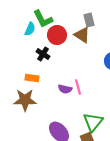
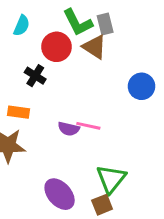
green L-shape: (43, 19) -> (78, 23), moved
cyan semicircle: (30, 29) -> (22, 26), moved
pink line: (78, 87) -> (88, 126), turned -63

